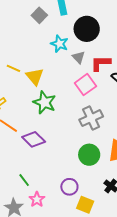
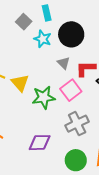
cyan star: (59, 44) -> (43, 39), moved
green star: (44, 102) -> (44, 97), moved, turned -30
purple diamond: (34, 139) -> (40, 143), moved, turned -45

